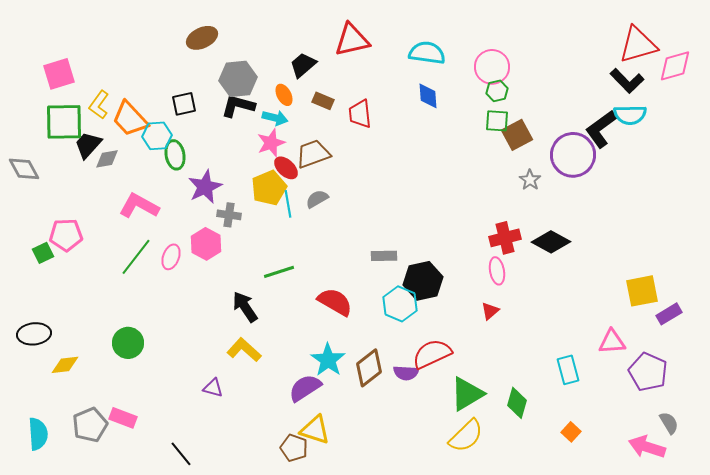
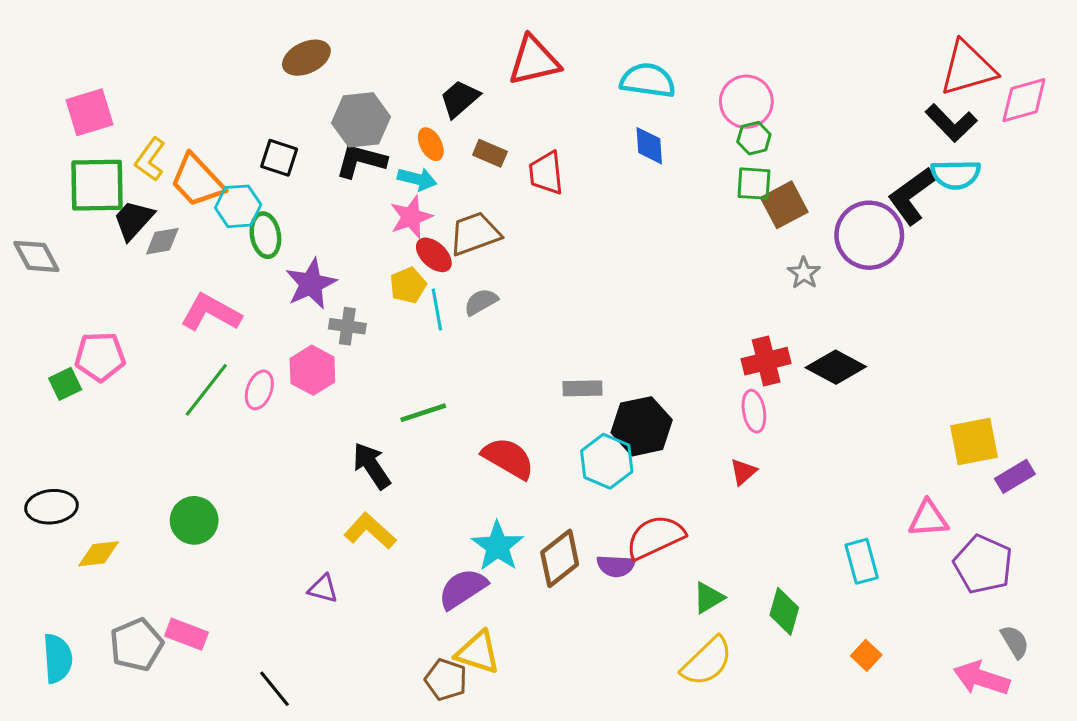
black square: (184, 104) -> (279, 158), turned 30
yellow pentagon: (269, 188) -> (408, 285), size x0.7
green triangle: (467, 394) -> (708, 598), size x0.6

